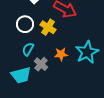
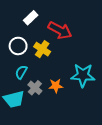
cyan star: (87, 52) -> (83, 75), turned 30
orange star: (61, 54) -> (56, 86), moved

